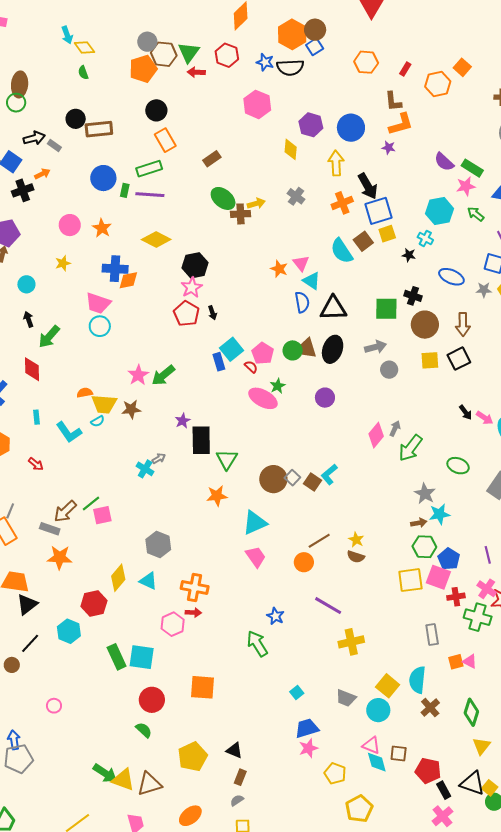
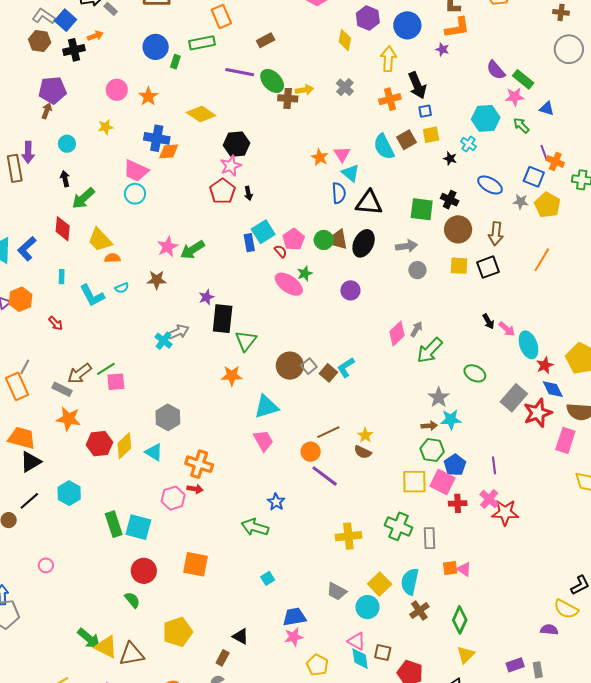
purple line: (150, 195) -> (240, 72), moved
blue square: (378, 211) -> (425, 111), size x0.5
yellow trapezoid: (104, 404) -> (100, 240), moved, turned 36
gray arrow: (159, 458) -> (178, 332), size x1.5
red hexagon: (94, 603) -> (99, 444), moved
purple line: (328, 606) -> (325, 476), moved
green cross: (478, 617) -> (398, 526), moved
green arrow: (257, 644) -> (255, 527), turned -48
cyan square: (297, 693) -> (268, 578), moved
black triangle: (234, 750) -> (241, 636), moved

